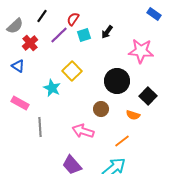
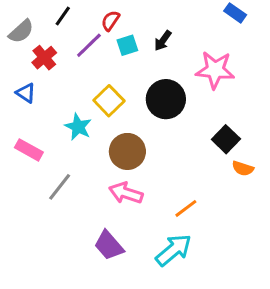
black circle: (117, 81) -> (166, 99), moved
brown circle: (101, 109) -> (127, 151), moved, size x1.5
orange semicircle: (133, 115) -> (243, 168), moved
gray line: (40, 127) -> (60, 187), turned 42

